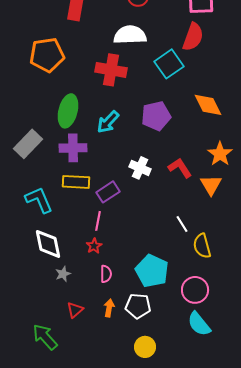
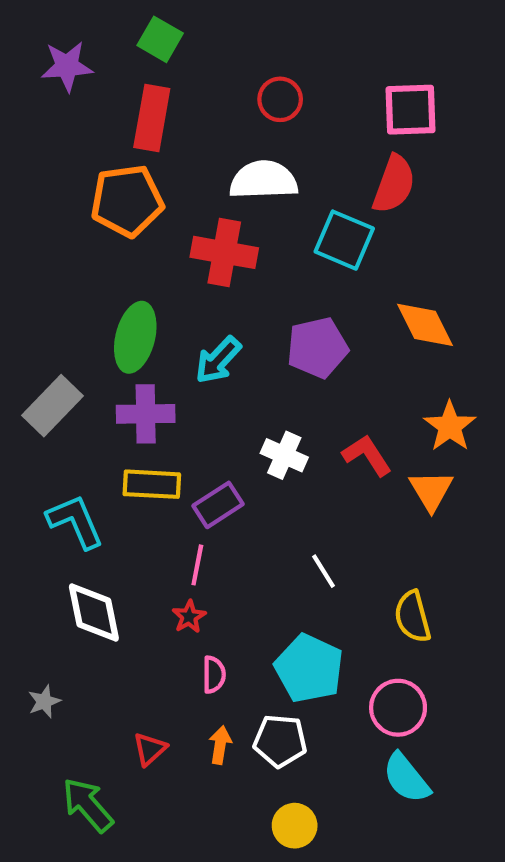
orange pentagon: (47, 55) -> (127, 201), moved
cyan square: (169, 64) -> (344, 240), turned -32
white line: (182, 224) -> (324, 571), moved
gray star: (63, 274) -> (44, 701), moved

